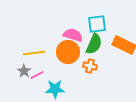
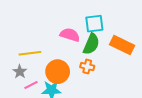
orange circle: (68, 52) -> (58, 72), moved
pink line: (37, 75) -> (31, 85), moved

